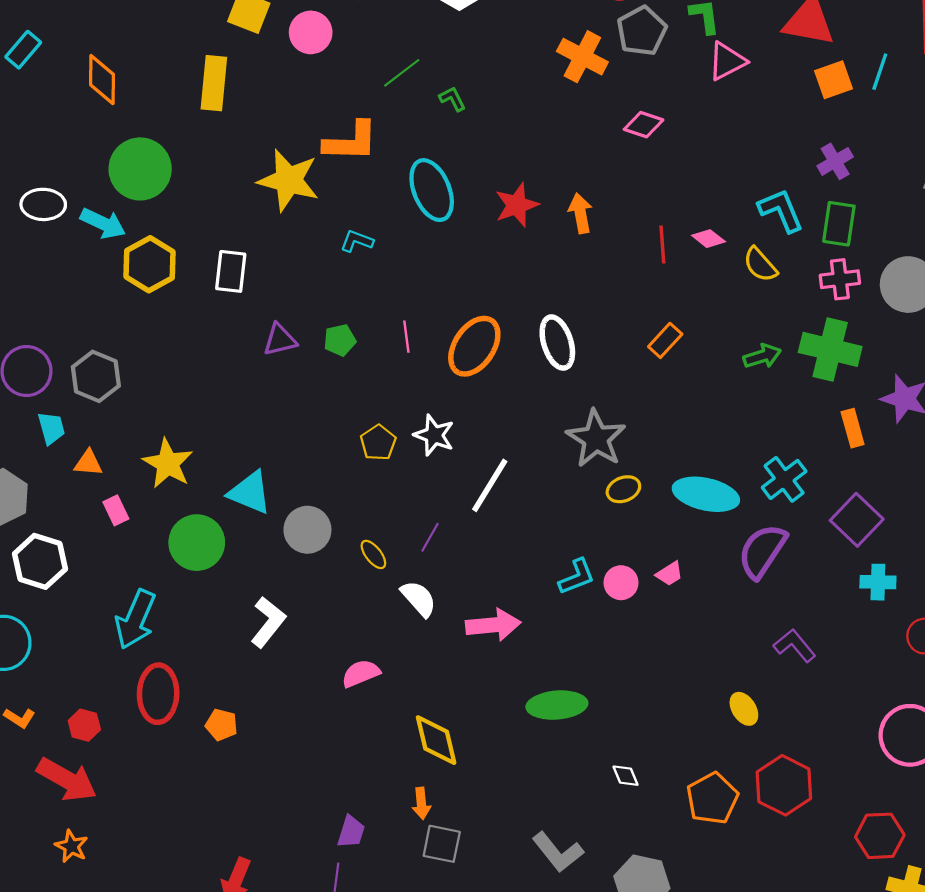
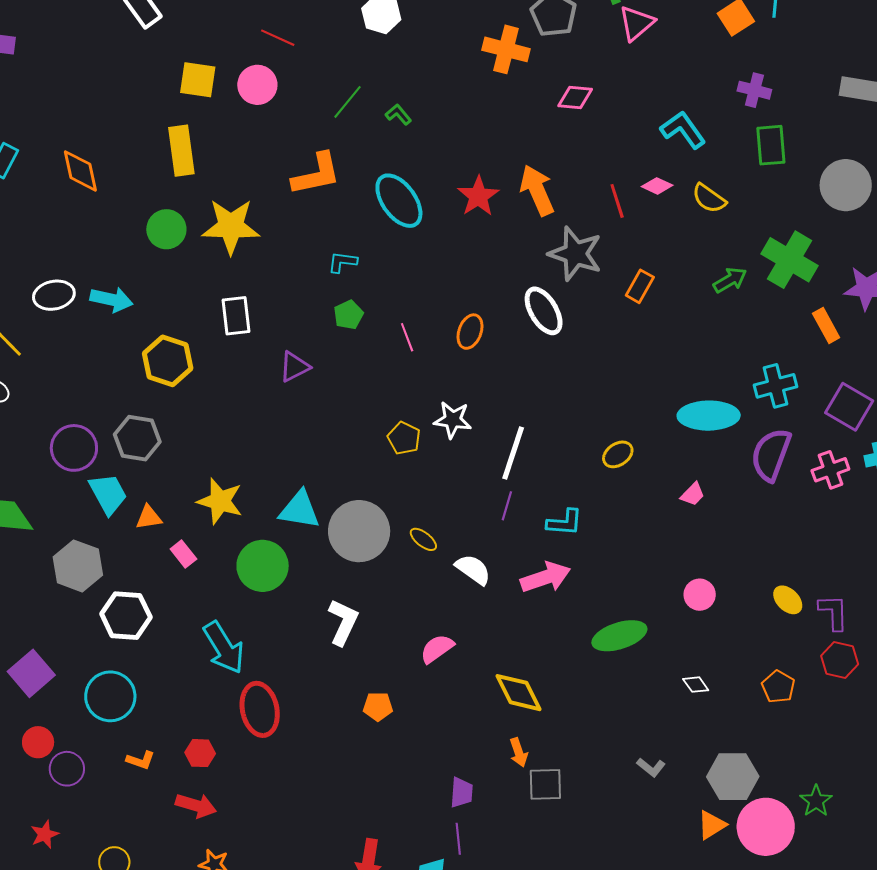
purple cross: (835, 161) -> (754, 90), turned -32
green circle: (140, 169) -> (166, 229), moved, size x0.7
yellow star: (289, 180) -> (231, 226), moved
cyan L-shape: (781, 210) -> (683, 130), moved
orange arrow: (580, 213) -> (537, 190), size x1.4
yellow hexagon: (150, 264) -> (168, 361), moved
pink cross: (840, 279) -> (830, 470), moved
green pentagon: (340, 340) -> (348, 315), moved
orange ellipse: (474, 346) -> (470, 332), size x0.6
green cross: (830, 349) -> (789, 260), turned 30
cyan trapezoid: (51, 428) -> (108, 494), size x1.4
gray star: (596, 439) -> (575, 254), moved
cyan cross: (784, 479) -> (776, 386), turned 36
yellow ellipse: (623, 489) -> (618, 454), moved
gray circle: (307, 530) -> (359, 531), size x1.4
purple line: (430, 537) -> (507, 506), moved
cyan L-shape: (577, 577) -> (565, 522), moved, turned 39
pink circle: (621, 583) -> (700, 595), moved
cyan arrow: (135, 619) -> (224, 648), turned -42
purple L-shape: (795, 646) -> (834, 612), moved, turned 51
orange pentagon: (221, 725) -> (378, 706), moved
red arrow: (67, 780) -> (196, 806), size x0.7
red hexagon: (784, 785) -> (840, 660), size x0.7
orange pentagon: (712, 798) -> (778, 687), size x0.7
gray L-shape: (558, 852) -> (651, 767), size x0.6

